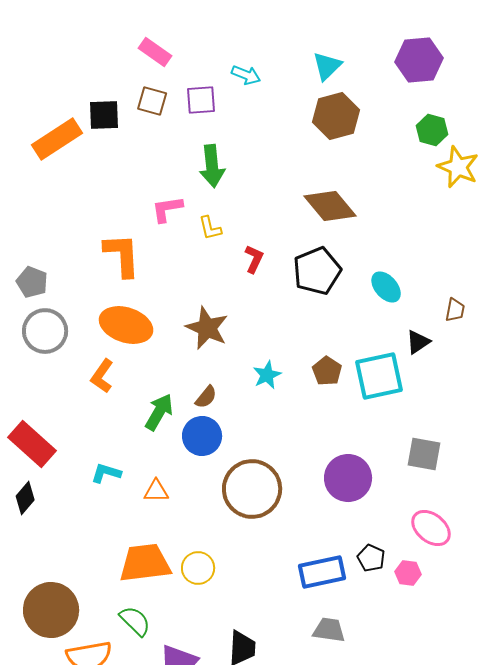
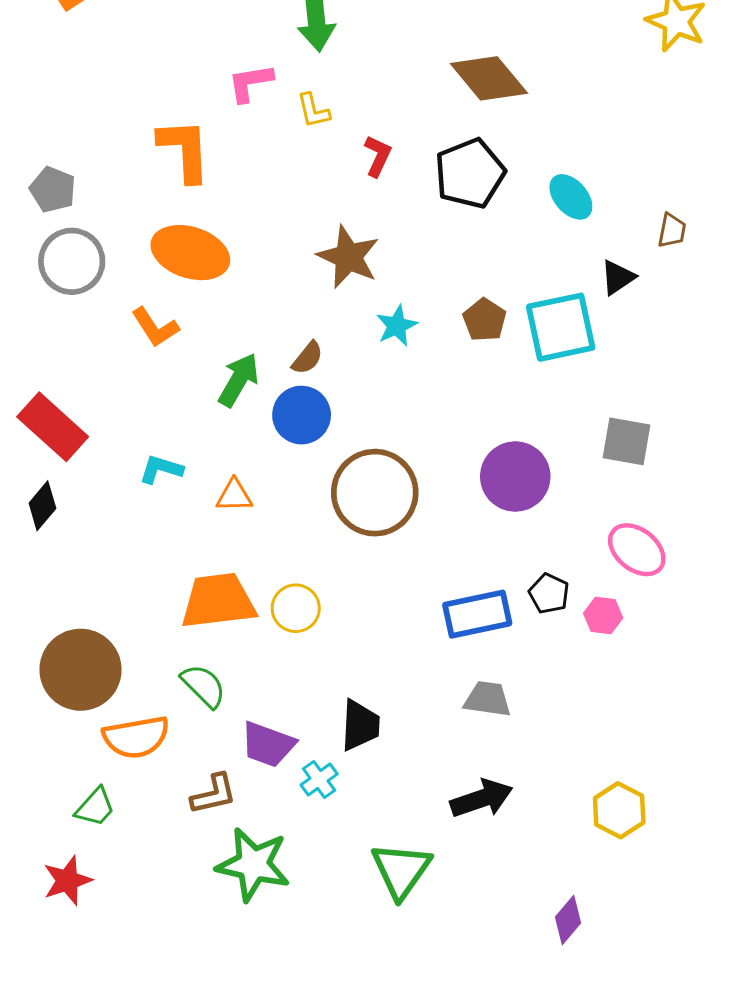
brown star: (207, 328) -> (348, 257), moved
orange L-shape: (102, 376) -> (155, 327), turned -68

